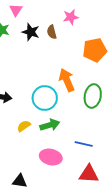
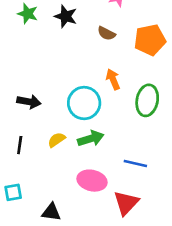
brown semicircle: (52, 32) -> (106, 33), moved, turned -48
orange arrow: (67, 80) -> (113, 79), size x0.7
red triangle: (89, 174) -> (126, 203), moved, turned -50

